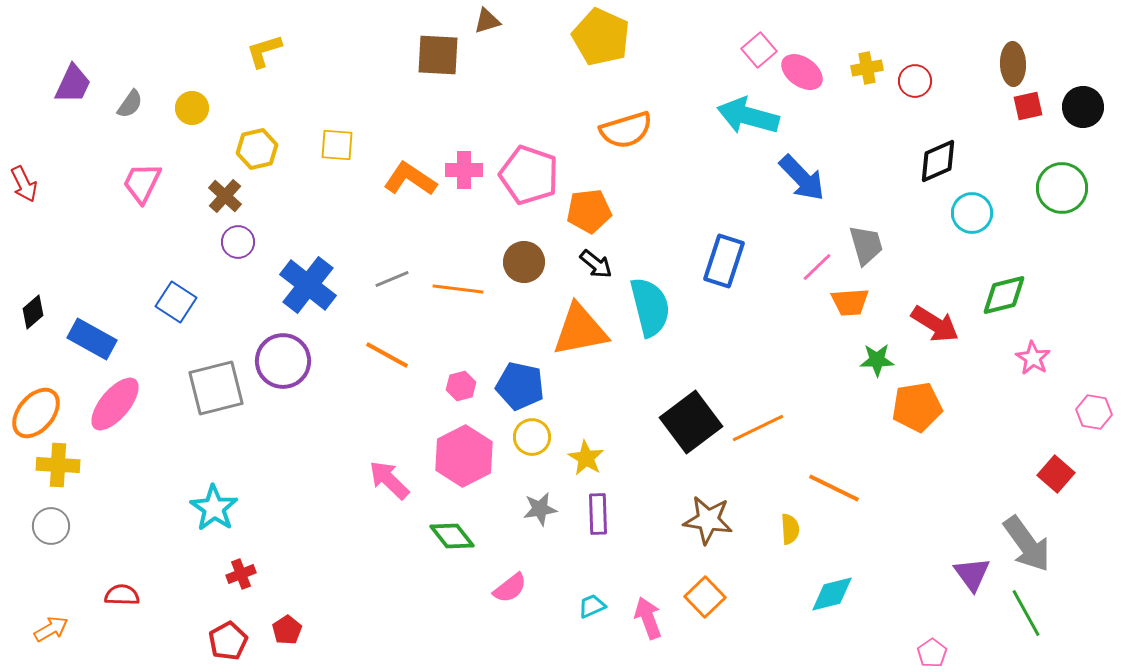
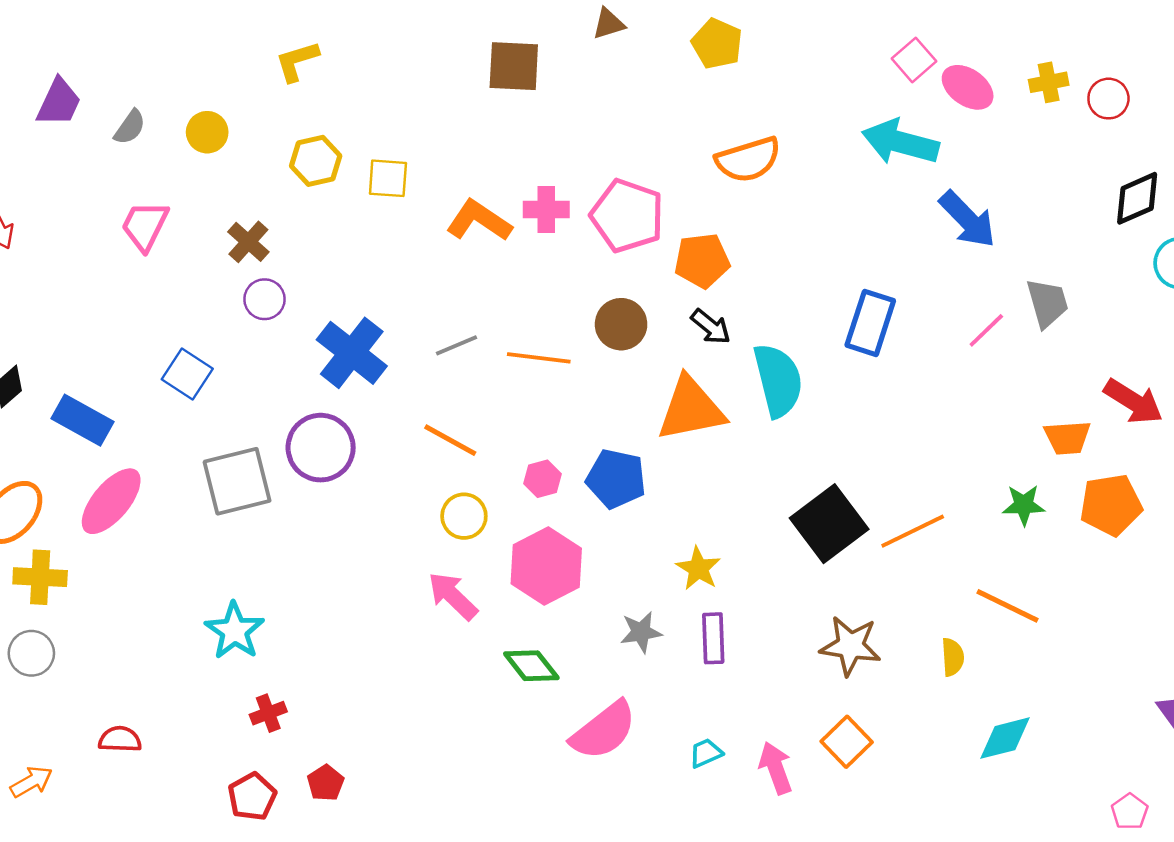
brown triangle: (487, 21) -> (609, 24), moved
yellow pentagon: (601, 37) -> (717, 44), size x0.7
yellow hexagon: (257, 149) -> (316, 161), moved
orange trapezoid: (850, 302) -> (1067, 438), moved
green star: (877, 360) -> (1024, 505), moved
yellow circle: (532, 437) -> (464, 516), moved
pink semicircle: (510, 588) -> (604, 731), size x1.6

